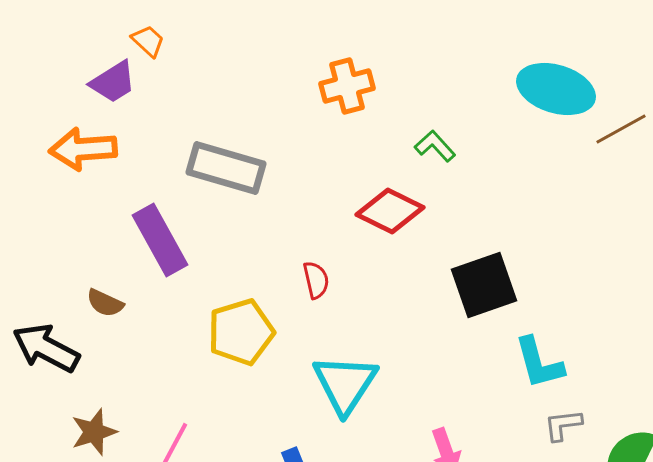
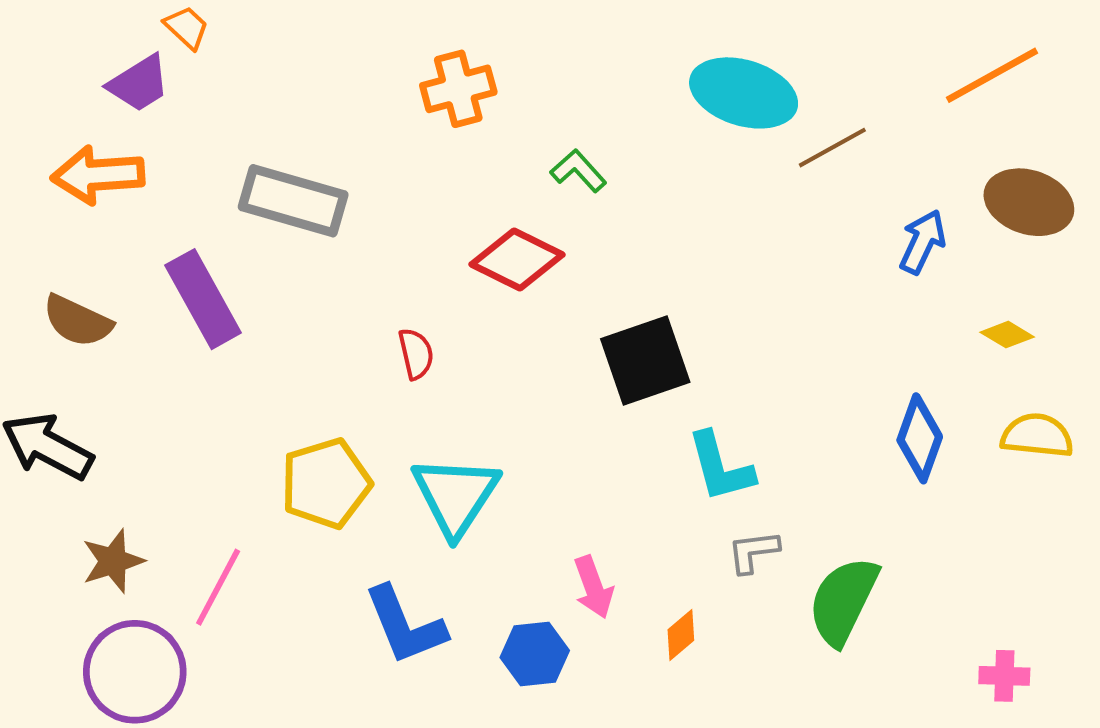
brown semicircle: (105, 303) -> (77, 321), moved, size x1.4
yellow pentagon: (241, 332) -> (326, 483), moved

